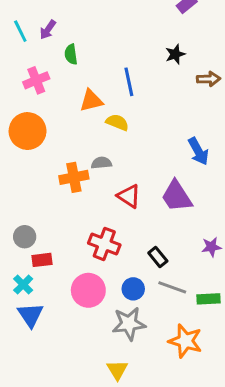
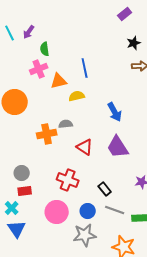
black star: (175, 54) -> (134, 43), moved
pink cross: (36, 80) -> (39, 69), moved
yellow semicircle: (117, 122) -> (77, 96), turned -35
blue arrow: (198, 151) -> (115, 112), moved
gray circle: (25, 237) -> (22, 173), moved

